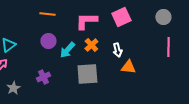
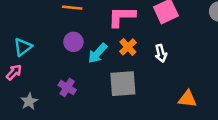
orange triangle: (128, 67) -> (187, 99), moved
purple cross: (43, 77) -> (67, 87), turned -32

